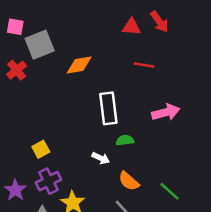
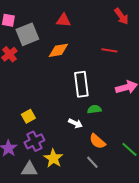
red triangle: (131, 27) -> (63, 20), moved

